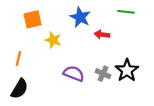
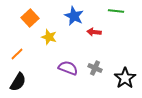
orange square: (33, 19) -> (30, 18), turned -30
orange line: (18, 58) -> (17, 54), turned 32
black star: (127, 70) -> (125, 78), moved

